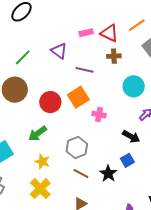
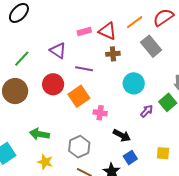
red circle: (50, 102) -> (53, 84), moved
green arrow: (37, 134) -> (39, 134), turned 48
black arrow: (131, 137) -> (122, 135), moved

